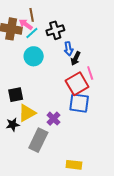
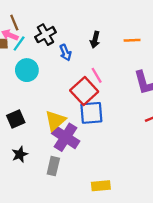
black arrow: (76, 58) -> (95, 40), moved
yellow triangle: (27, 113) -> (55, 121), moved
purple cross: (53, 119) -> (66, 137), size x1.6
gray rectangle: (38, 140) -> (53, 166), size x0.7

